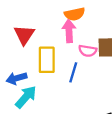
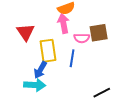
blue arrow: (16, 78) -> (40, 70), moved, turned -36
cyan arrow: (26, 97) -> (35, 85), turned 60

